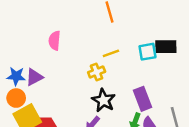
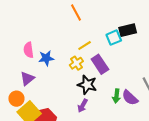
pink semicircle: (54, 41) -> (29, 50), moved
blue star: (16, 76) -> (46, 58), moved
purple rectangle: (142, 99) -> (100, 64), moved

